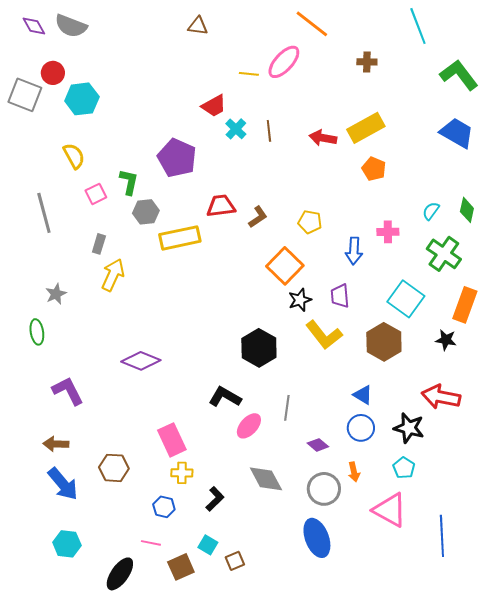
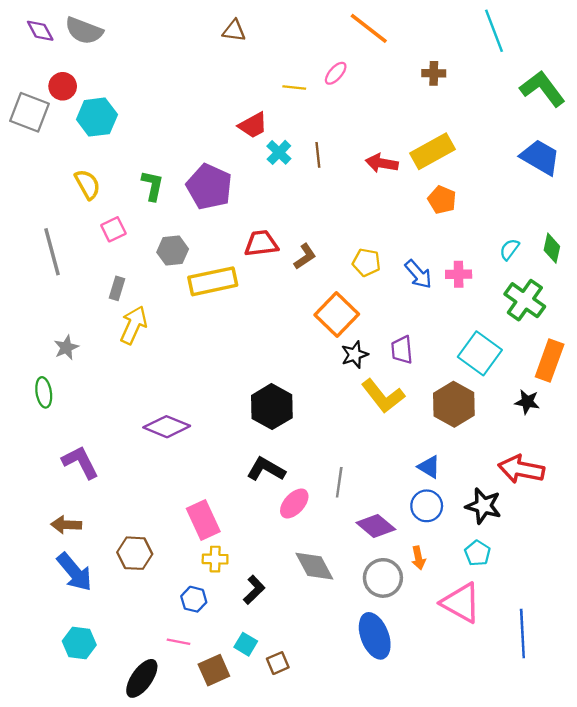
pink ellipse: (284, 62) -> (336, 73), size x0.6
green L-shape: (129, 182) -> (152, 186), moved
blue arrow: (354, 251) -> (418, 274), moved, turned -44
black hexagon: (259, 348) -> (272, 407), moved
purple diamond: (318, 445) -> (376, 526), size x1.5

